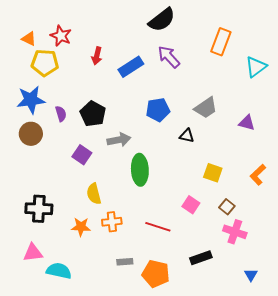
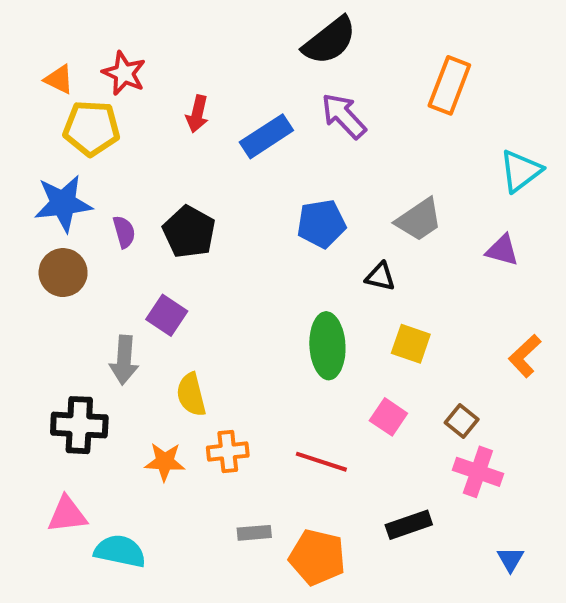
cyan triangle: (256, 67) -> (521, 171), moved
gray arrow: (119, 140) -> (124, 360), moved, turned 105
green ellipse: (140, 170) -> (327, 346), moved
yellow square: (213, 173) -> (411, 344), moved

